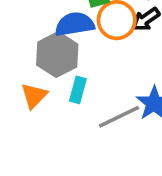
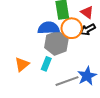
gray hexagon: (57, 55) -> (56, 43), moved

